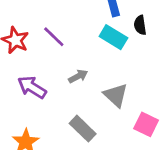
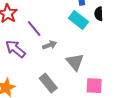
purple line: (54, 37) -> (34, 29), moved
pink square: (146, 124) -> (94, 86), turned -30

